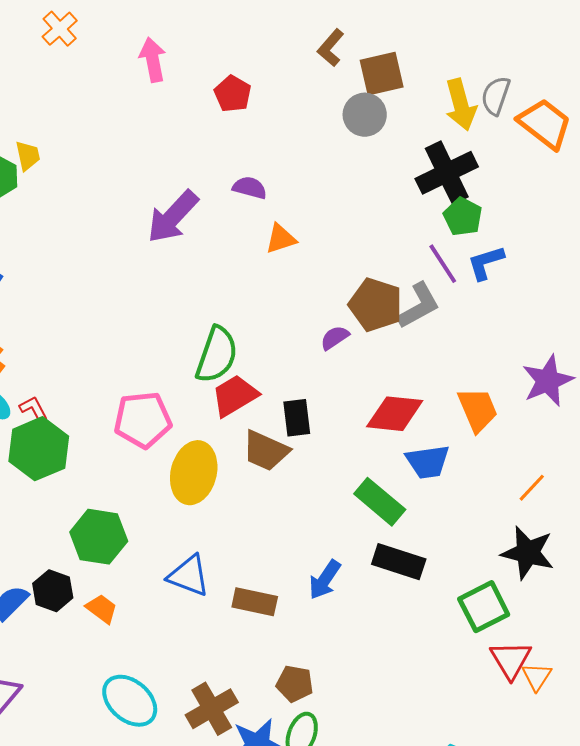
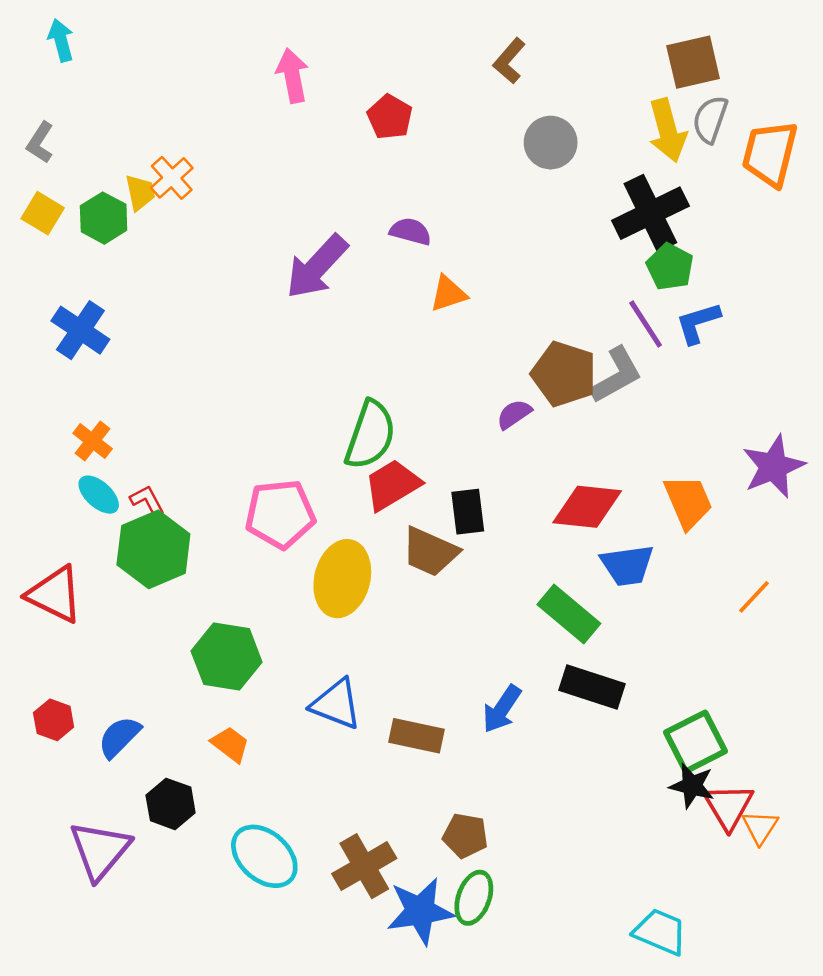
orange cross: (60, 29) -> (172, 178), moved
brown square: (382, 74) -> (693, 62), moved
orange trapezoid: (545, 124) -> (770, 153), turned -114
black star: (528, 553) -> (692, 786), moved, size x0.7
black hexagon: (53, 591) -> (171, 804), moved

